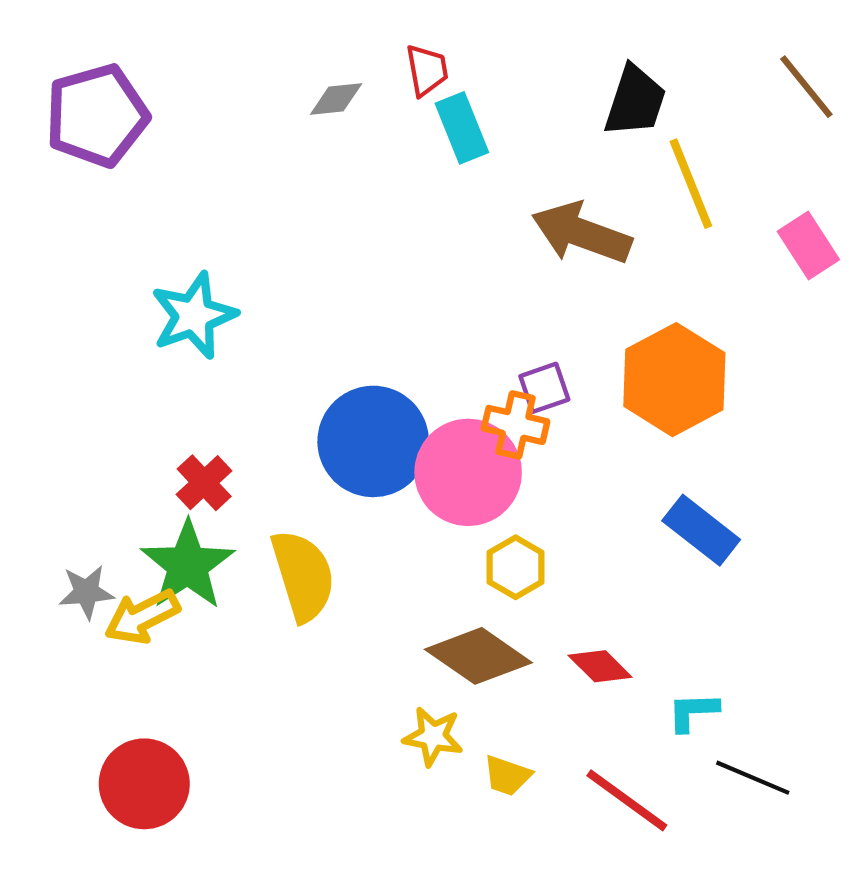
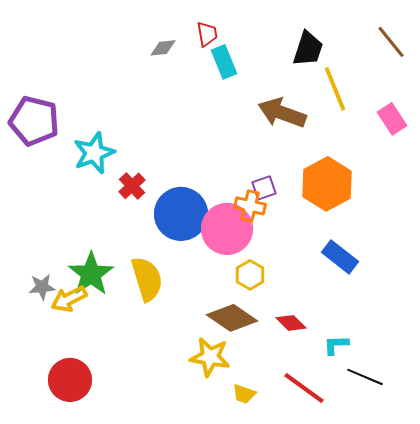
purple pentagon: (97, 116) -> (34, 121), moved, turned 30
red cross: (204, 483) -> (132, 186), moved
yellow star: (433, 736) -> (210, 357), size x1.4
yellow trapezoid: (507, 776) -> (244, 394), moved

